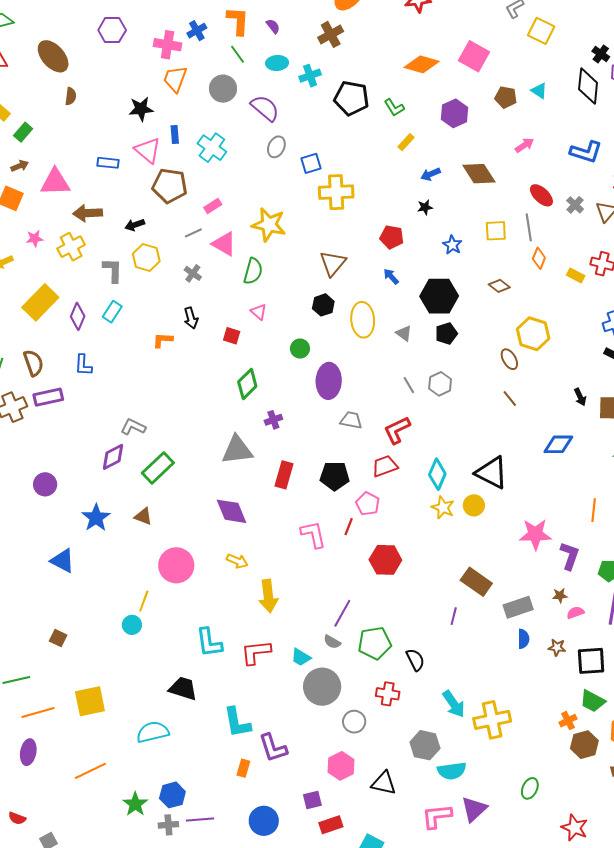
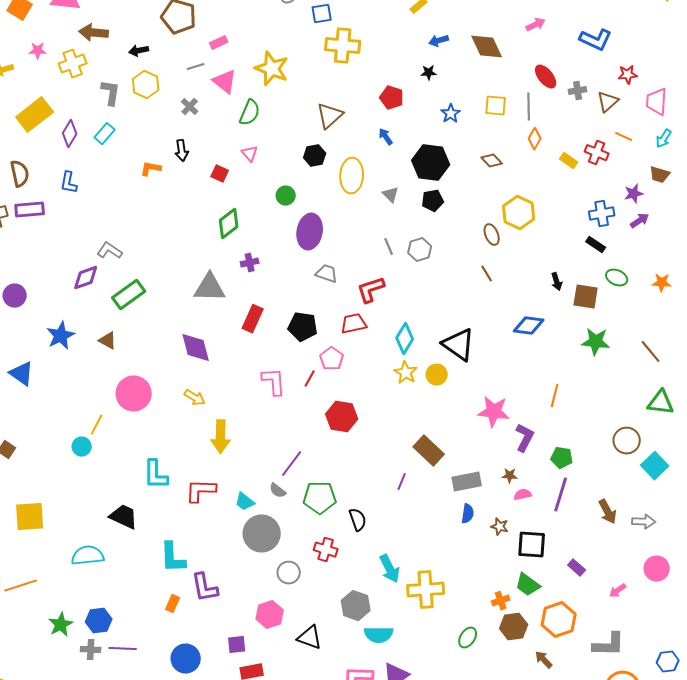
gray cross: (575, 205) -> (578, 91), turned 30
green ellipse: (530, 788) -> (468, 638), moved

